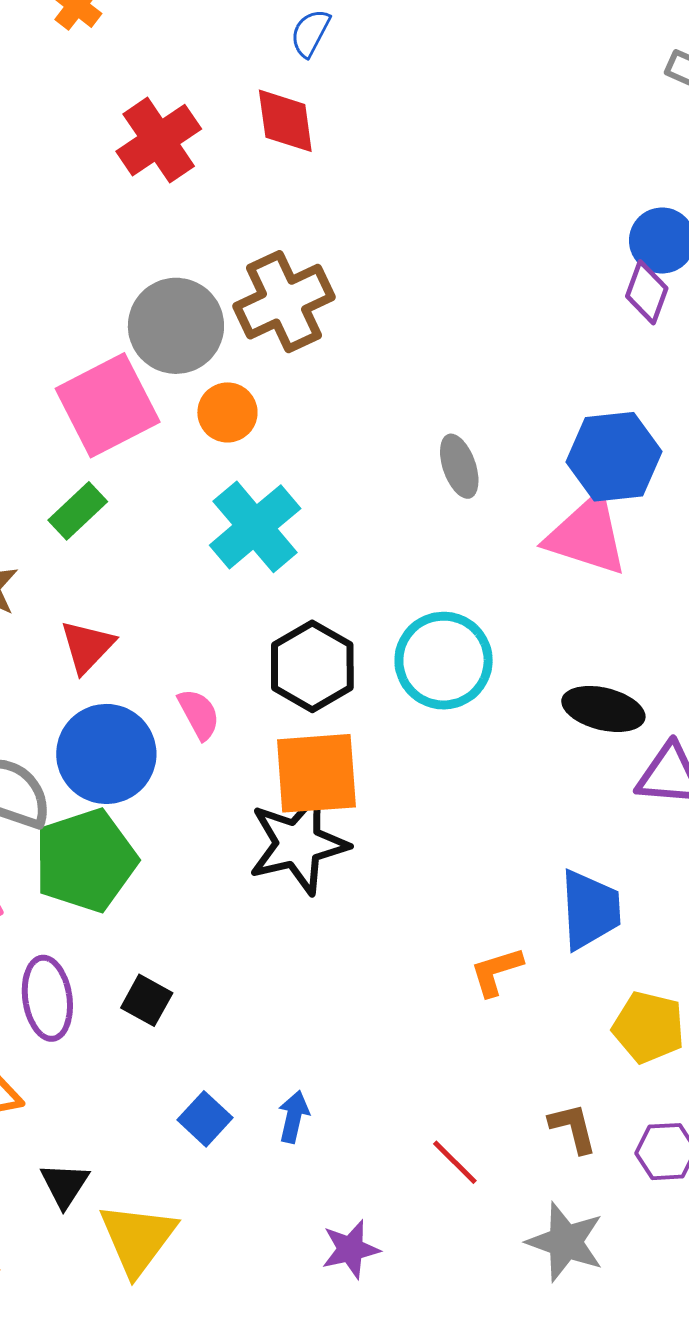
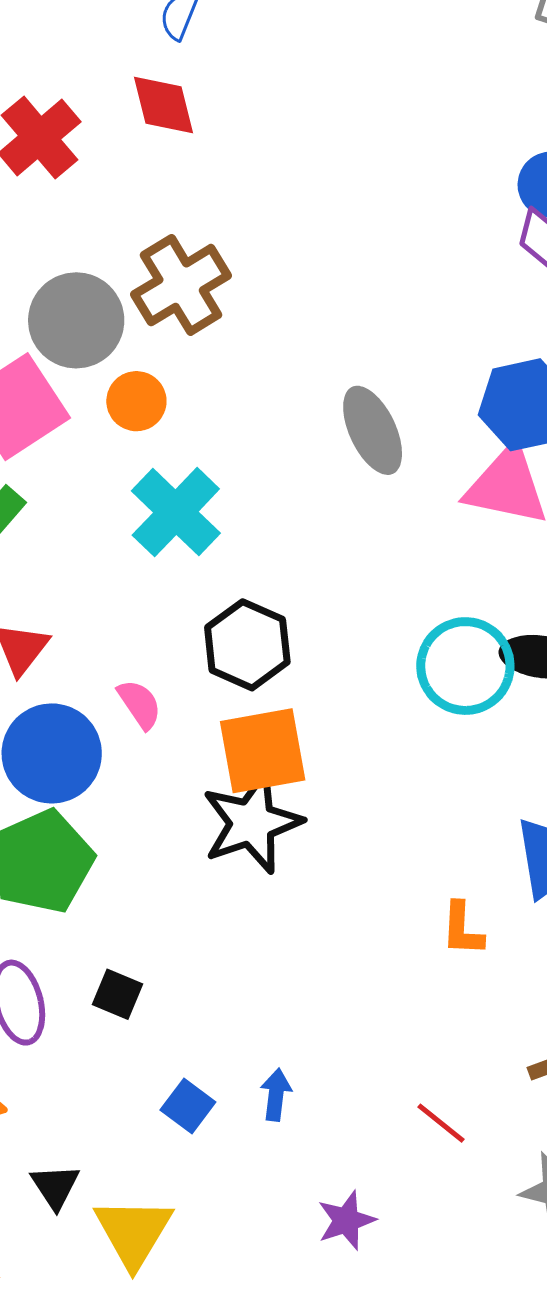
gray ellipse: (459, 466) -> (373, 430), size x1.4
cyan circle: (444, 661) -> (465, 666), moved
orange L-shape: (496, 972) -> (462, 929), turned -64

